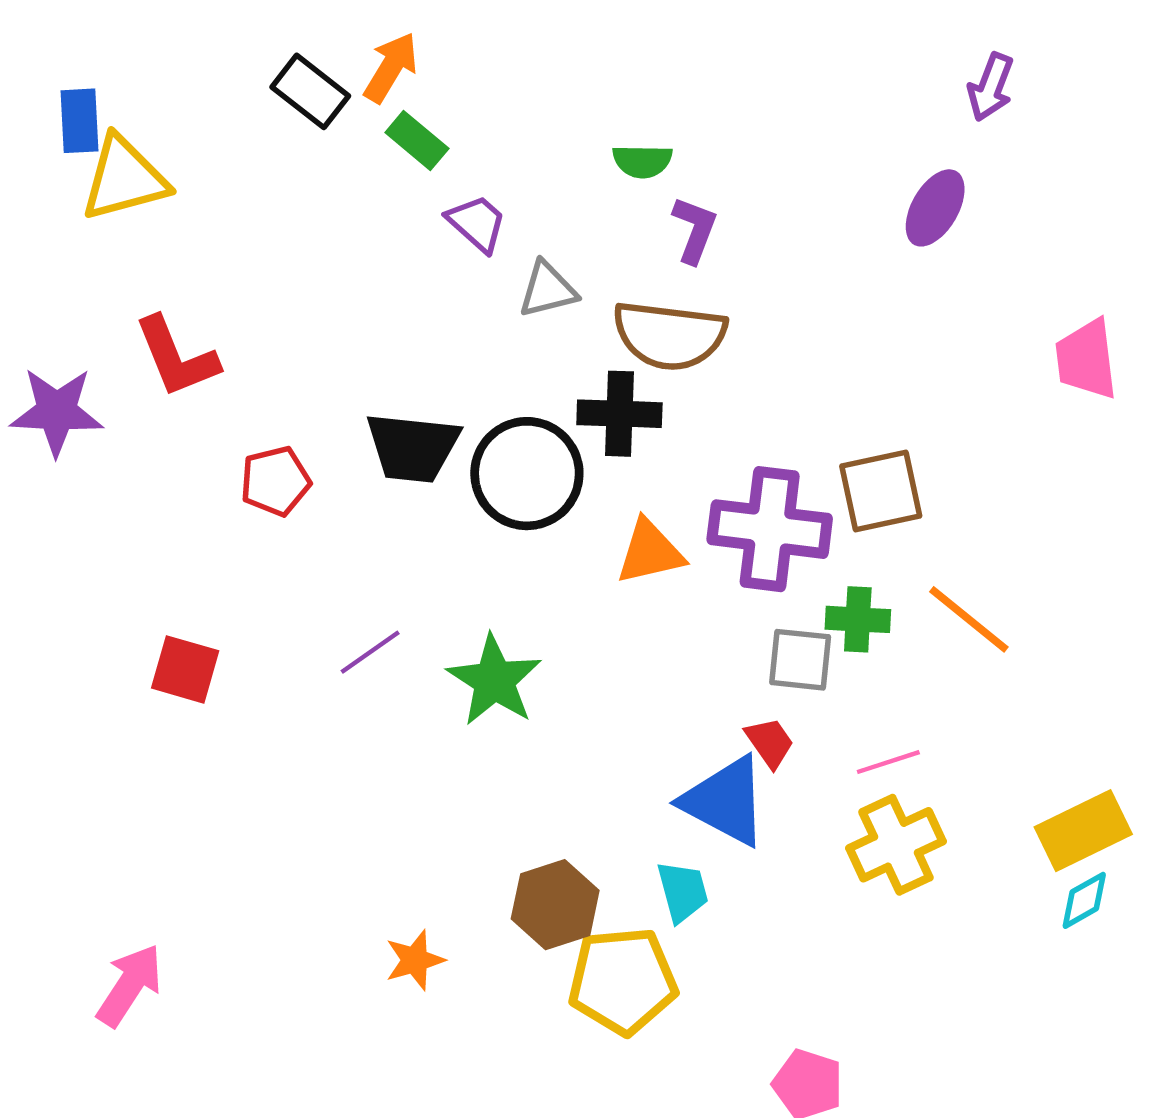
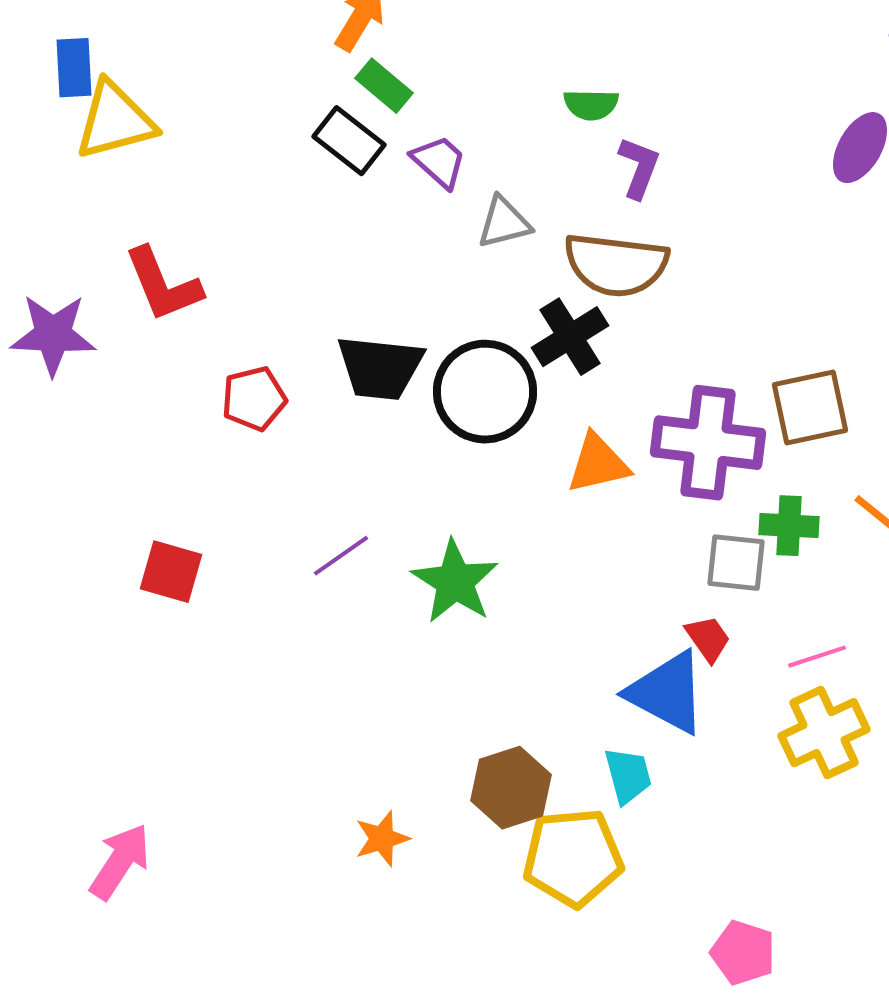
black rectangle: (310, 91) -> (349, 141), moved
black cross: (619, 414) -> (570, 337), turned -34

